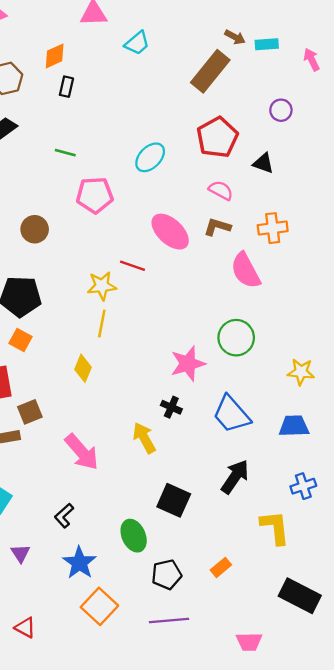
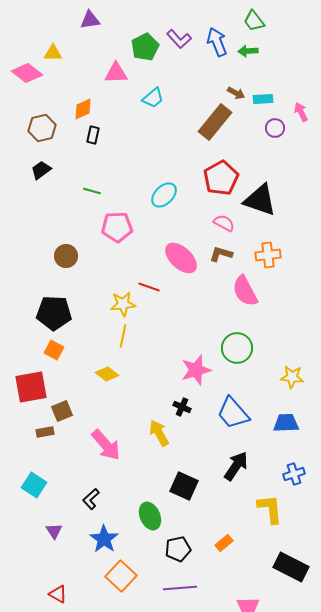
purple circle: (281, 110) -> (275, 128), moved
black triangle: (263, 163) -> (260, 200), size x1.8
yellow diamond: (83, 368) -> (107, 374), turned -75

